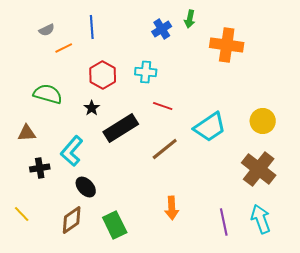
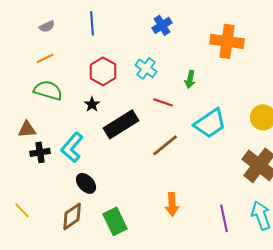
green arrow: (190, 19) -> (190, 79), moved
orange line: (64, 48) -> (45, 58), moved
cyan cross: (146, 72) -> (146, 68), turned 30
black cross: (40, 168) -> (40, 152), moved

